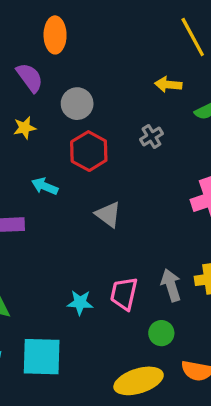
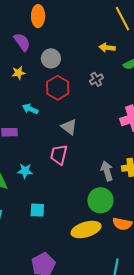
pink trapezoid: (124, 294) -> (59, 155), moved
cyan star: (80, 303) -> (25, 171), moved
green circle: (161, 333) -> (100, 200), size x1.6
cyan square: (42, 357) -> (37, 210), moved, size x0.6

